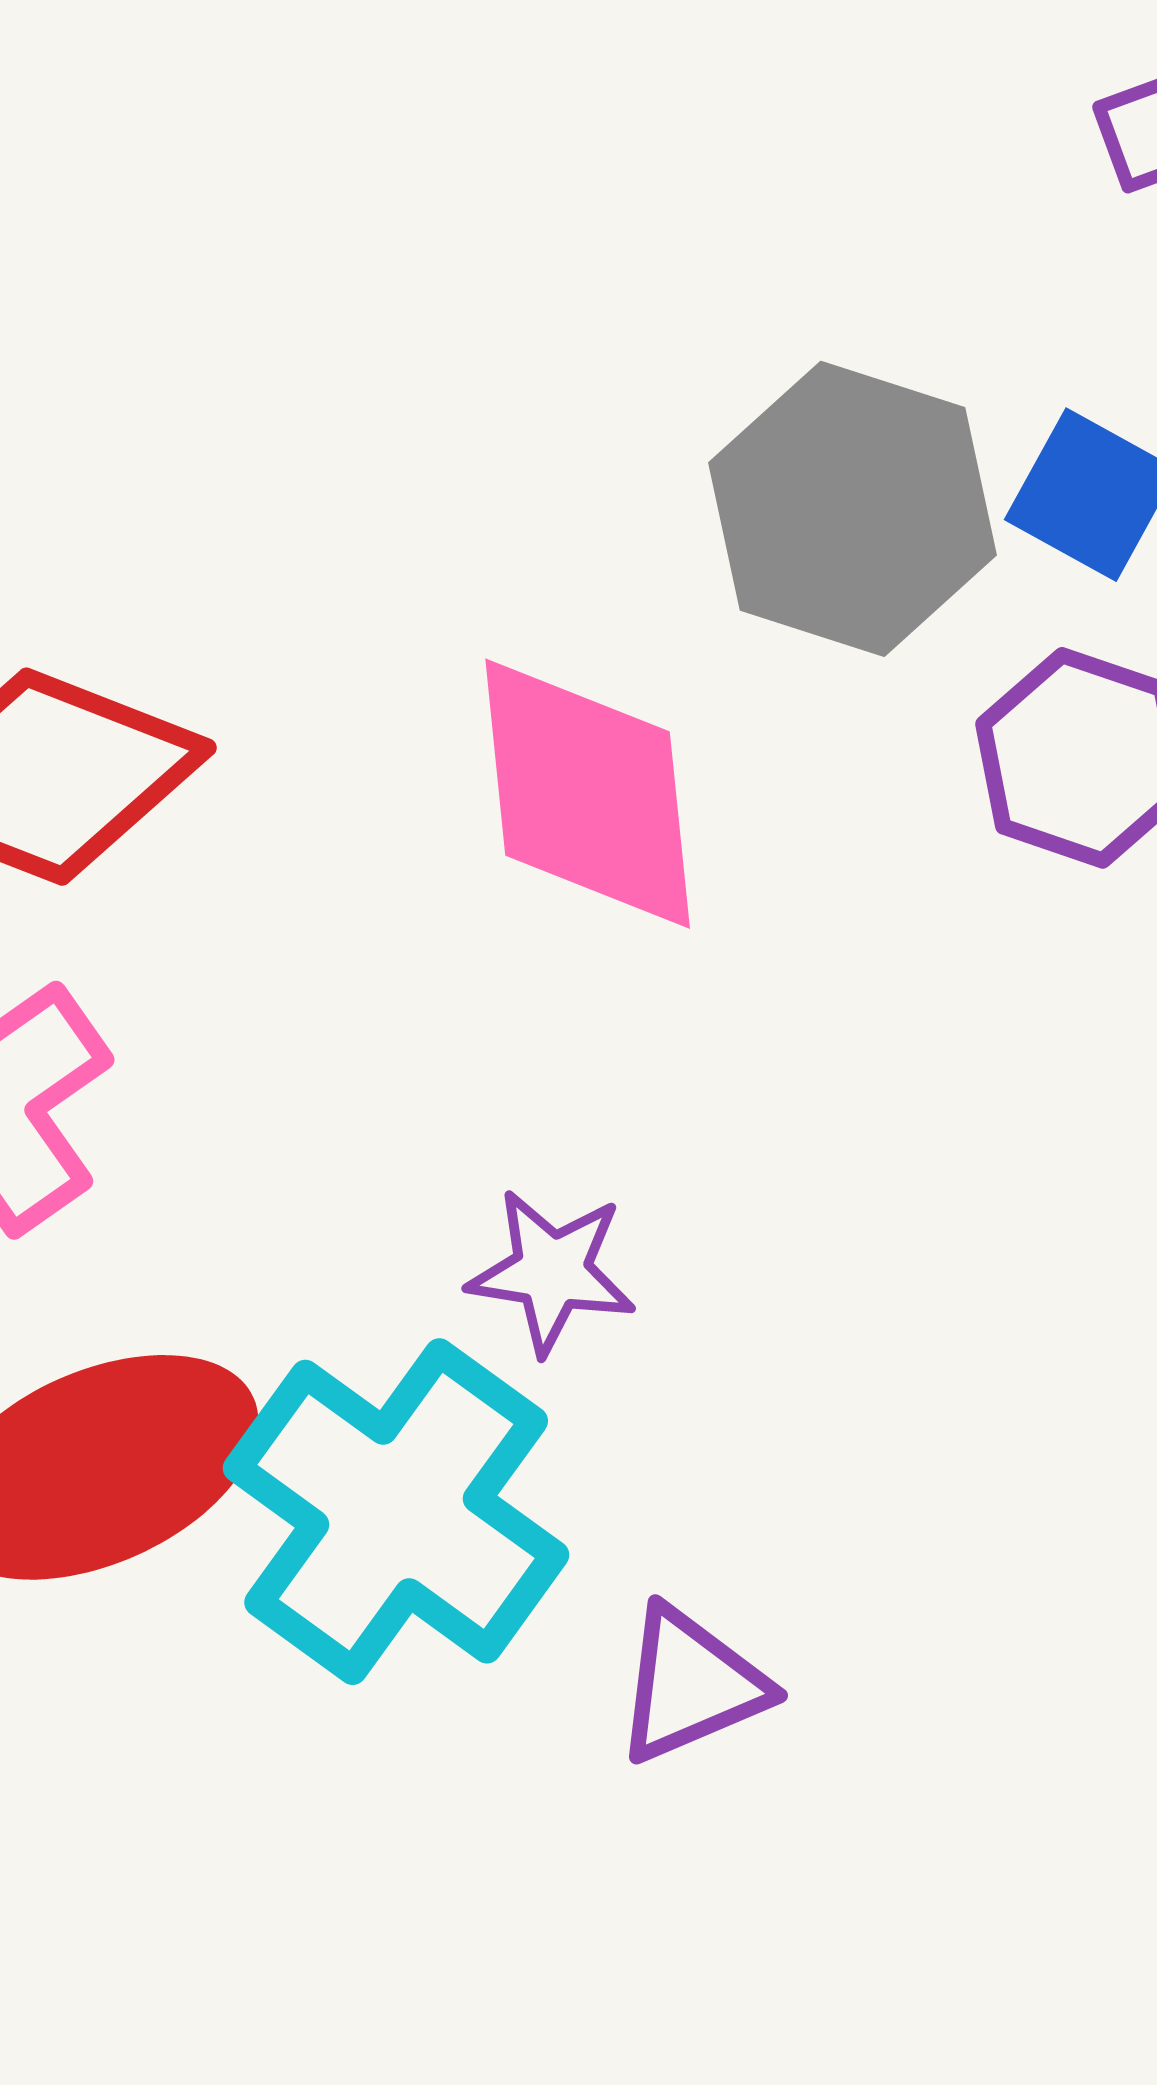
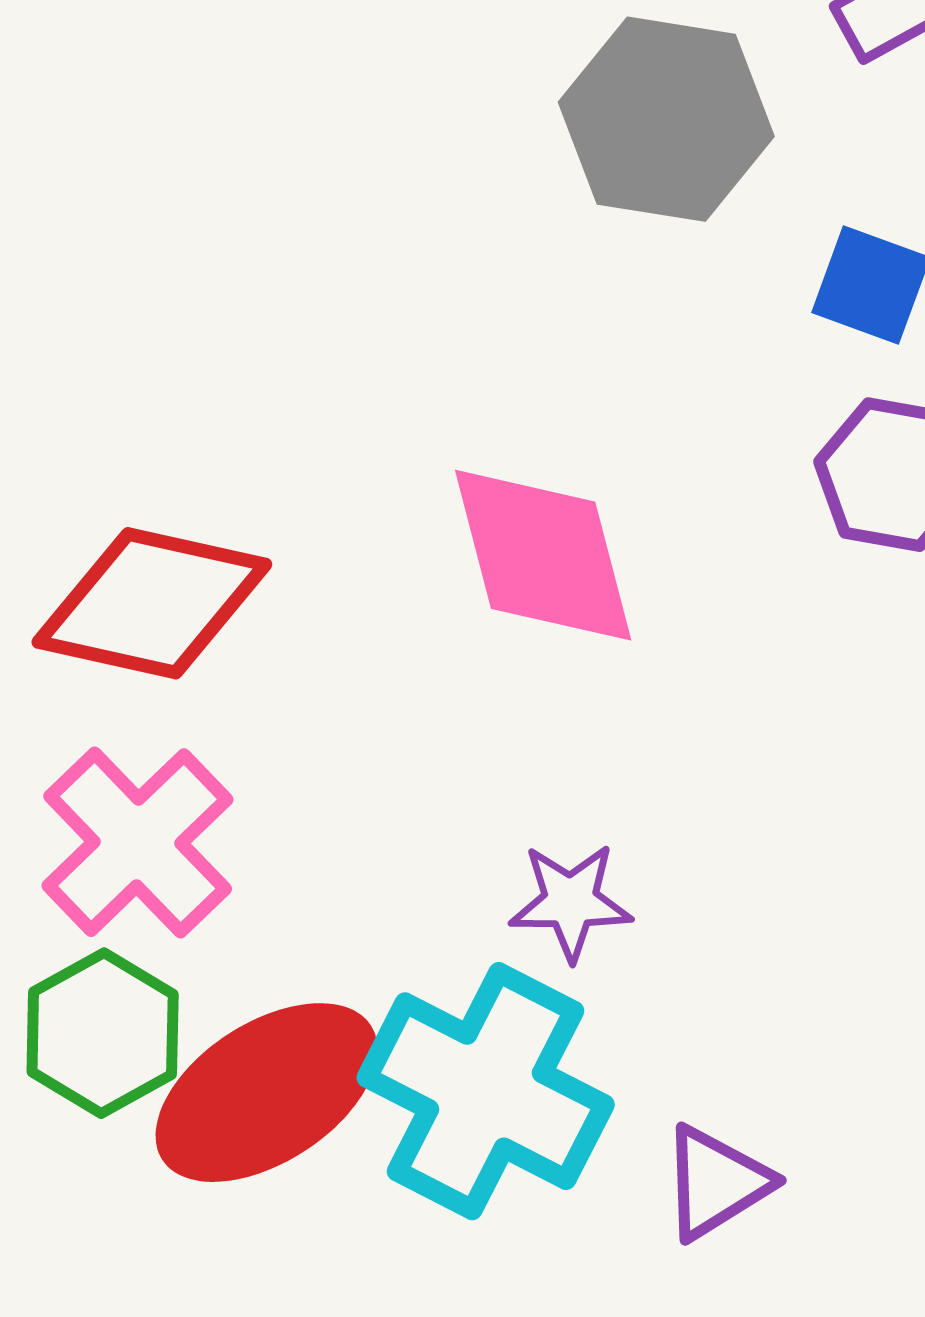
gray hexagon: (853, 509) -> (666, 119), moved

